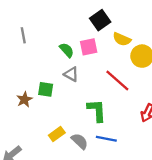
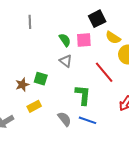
green square: (46, 89) -> (41, 79), moved
brown star: (24, 99) -> (22, 85), moved
yellow rectangle: (57, 134) -> (34, 106), moved

